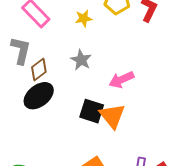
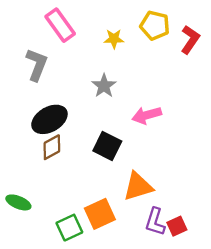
brown diamond: (39, 70) -> (52, 147), moved
orange triangle: (112, 116) -> (138, 186), moved, turned 44

